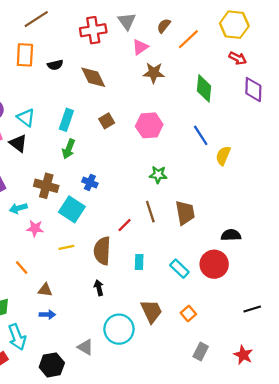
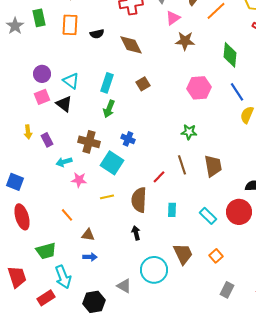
pink hexagon: (149, 125) -> (199, 88), moved
blue line: (201, 135) -> (237, 92), moved

